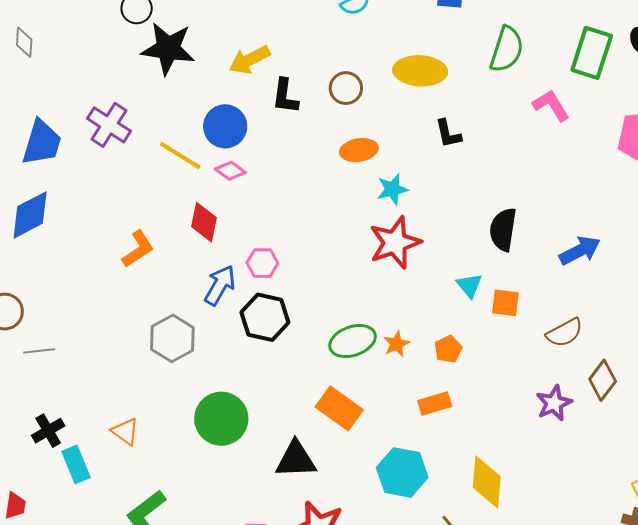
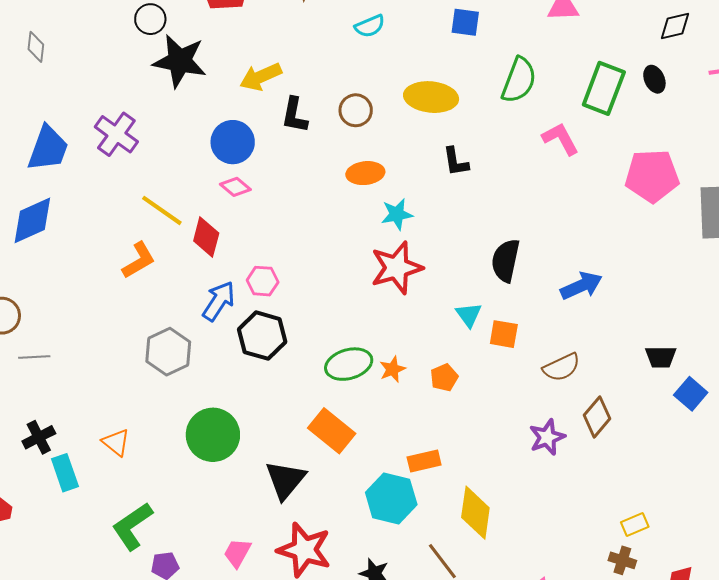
yellow line: (180, 156) -> (162, 210), moved
orange rectangle: (435, 403) -> (424, 461), moved
black triangle: (296, 460) -> (285, 480), turned -51

